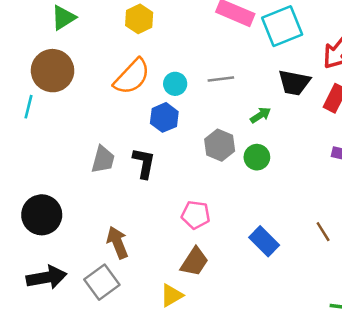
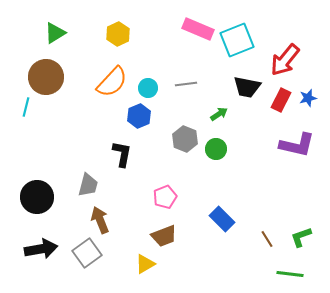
gray trapezoid: (103, 160) -> (88, 185), moved
pink pentagon: (196, 215) -> (165, 197), turned -30
brown line: (323, 232) -> (267, 239), moved
brown trapezoid: (194, 262) -> (164, 236), turned 36

